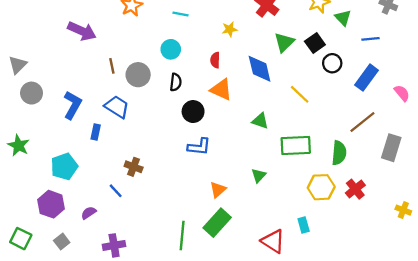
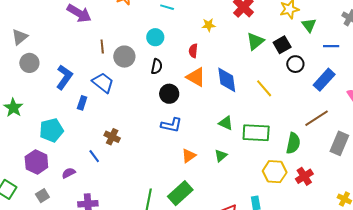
blue diamond: (260, 69) -> (227, 80), moved
green triangle: (260, 121) -> (226, 123), moved
orange triangle: (218, 190) -> (189, 156), moved

